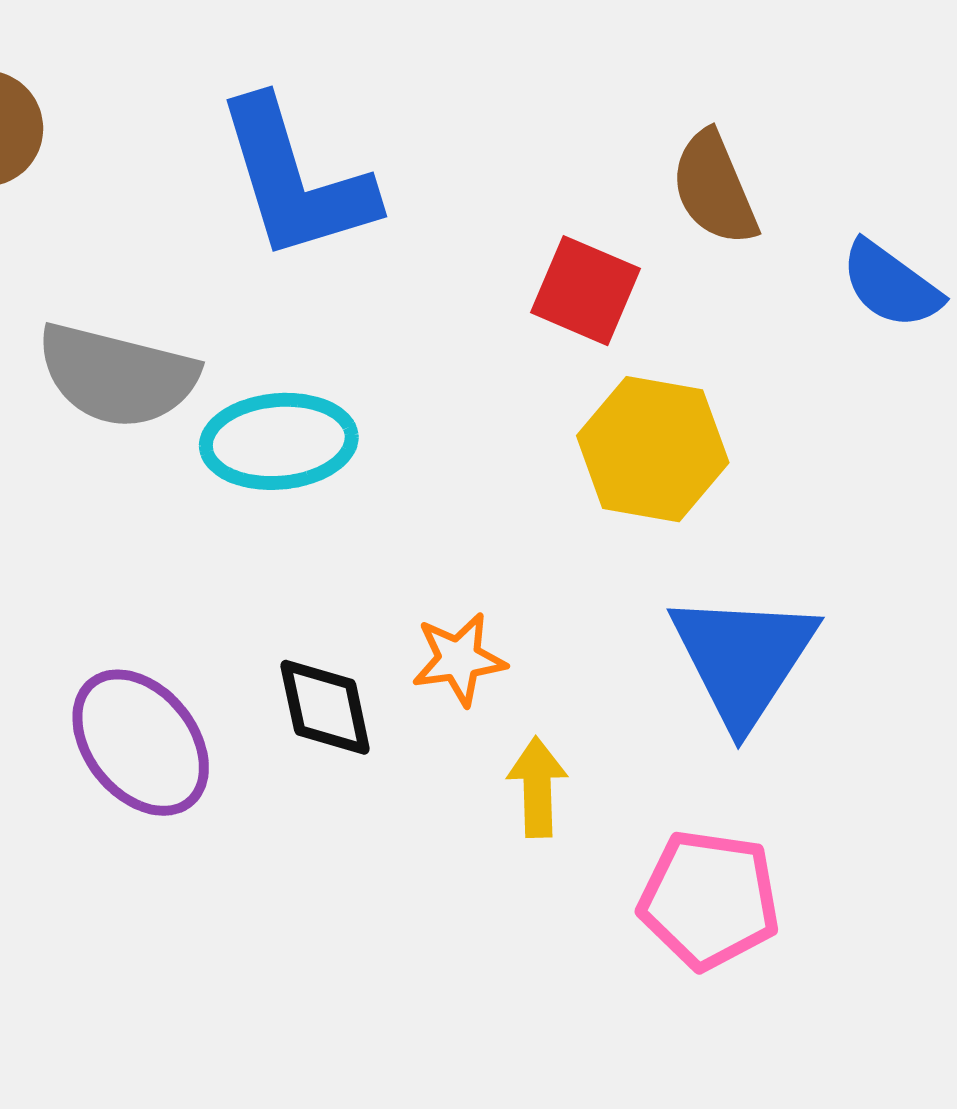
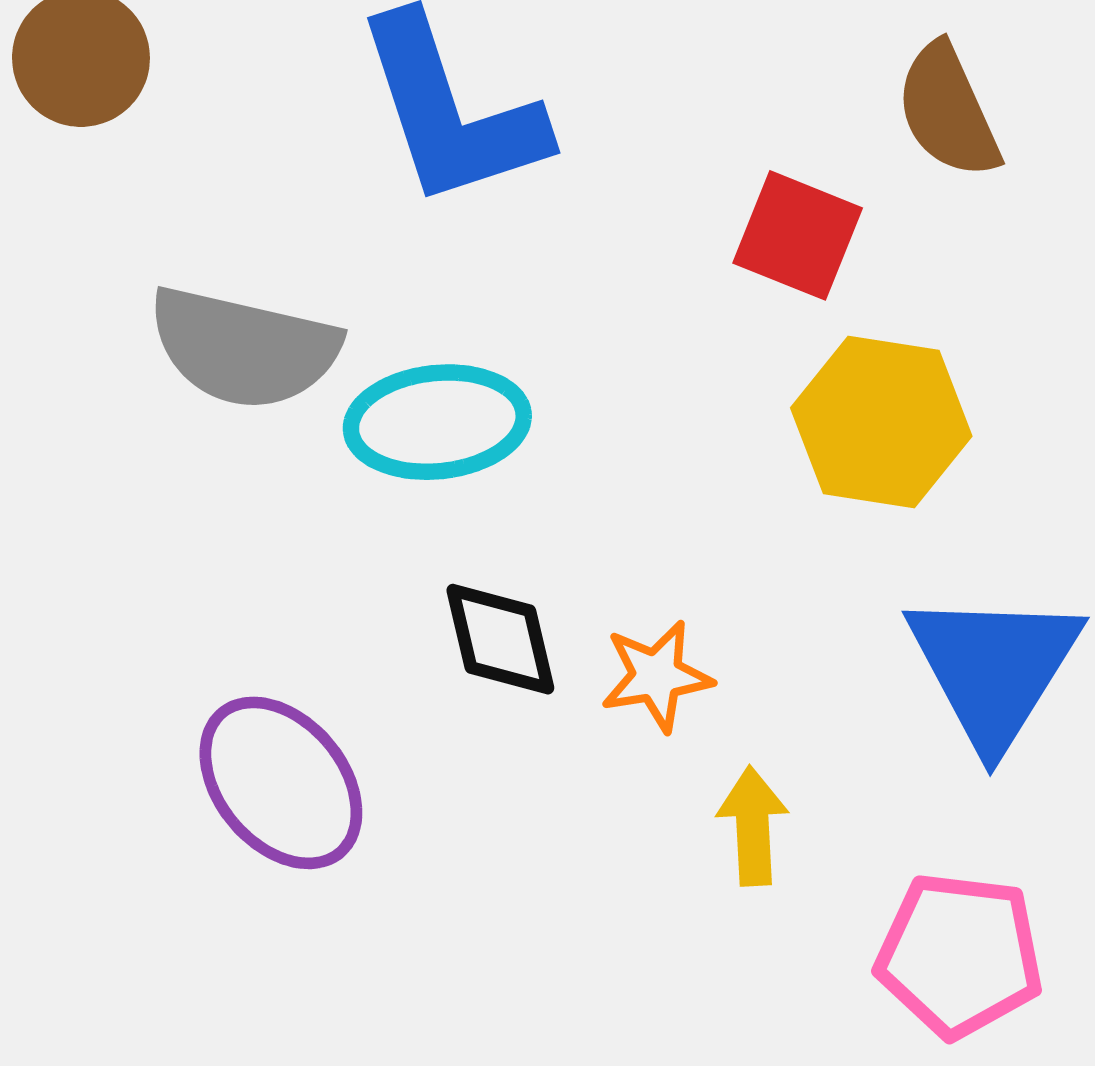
black diamond: (325, 707) -> (500, 639), moved

